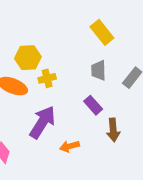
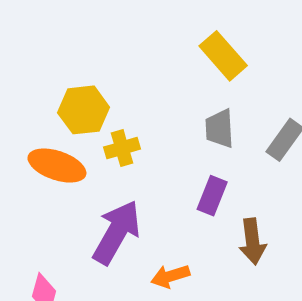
purple rectangle: (93, 105) -> (212, 196), turned 66

